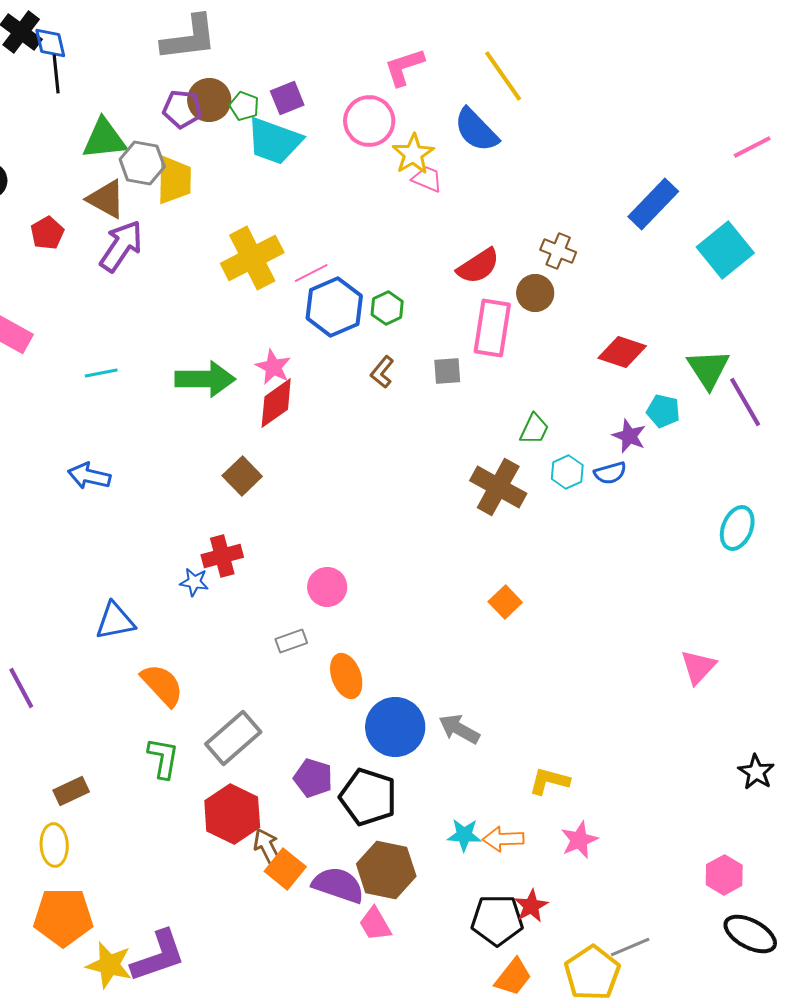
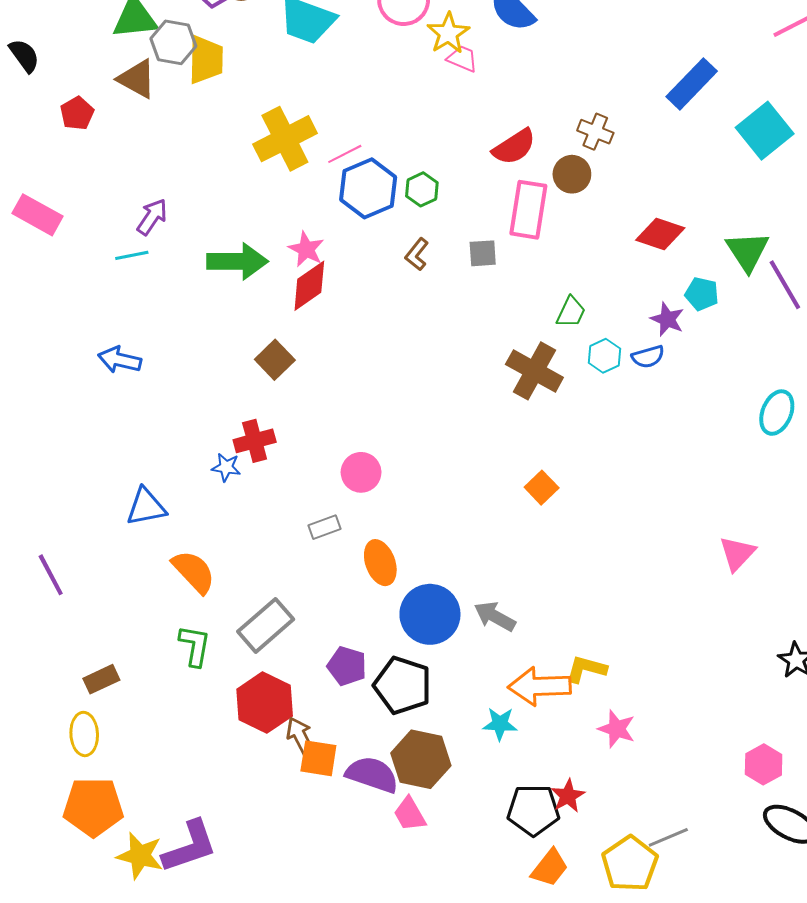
purple arrow: (121, 246) -> (152, 217), moved, size x0.7
orange arrow: (503, 839) -> (540, 686), moved, size x1.5
pink star: (579, 840) -> (617, 729), turned -30
orange square: (285, 869) -> (318, 758), turned -30

